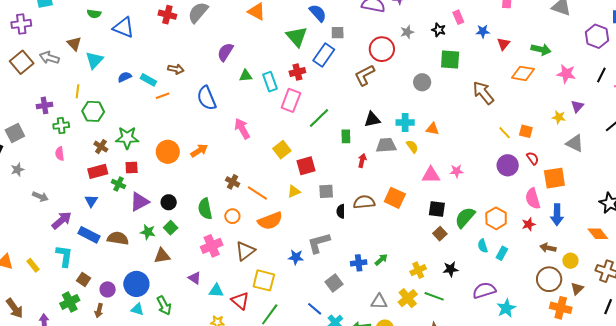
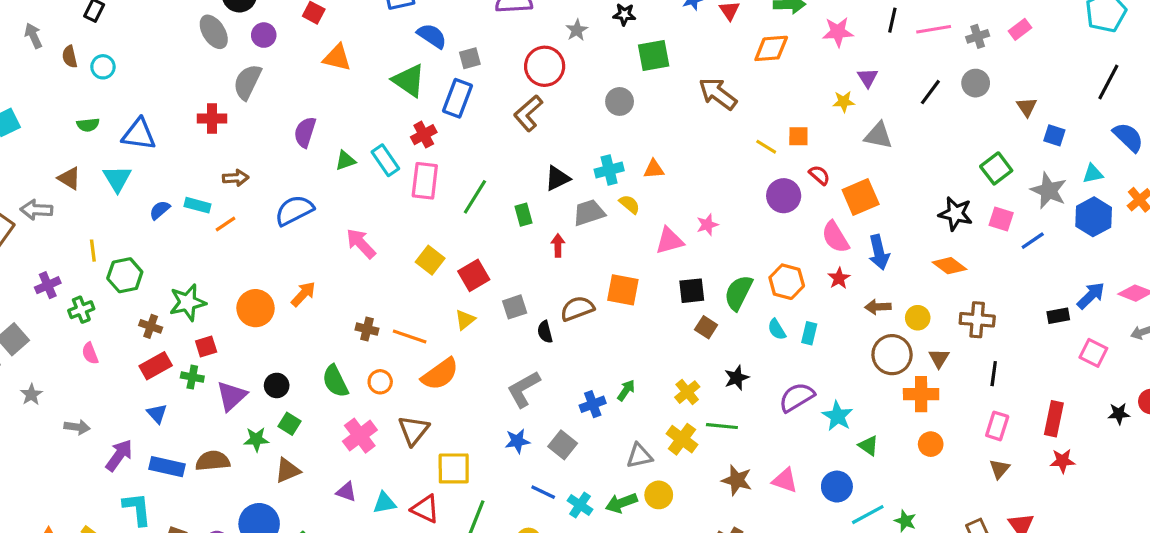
red cross: (167, 15) -> (212, 118), moved
cyan triangle: (94, 60) -> (117, 179), moved
blue semicircle: (207, 98) -> (294, 210), turned 100
blue star: (296, 257) -> (517, 441), moved

